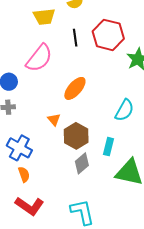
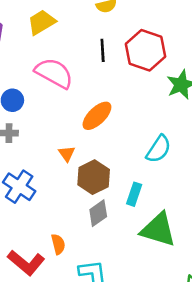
yellow trapezoid: (44, 17) -> (42, 22), moved, turned 150
pink semicircle: (39, 58) -> (54, 73), turned -104
orange semicircle: (24, 174) -> (58, 244), moved

